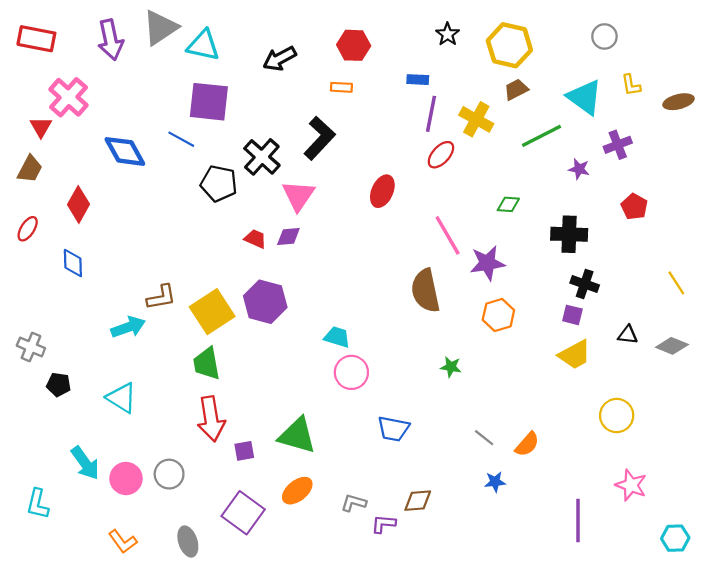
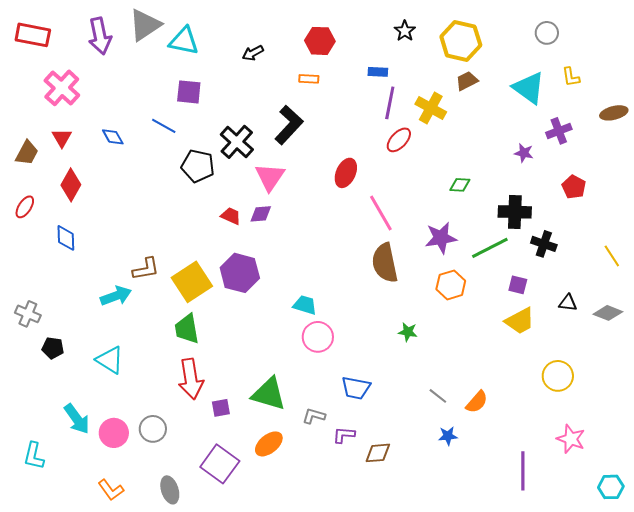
black arrow: (280, 59) -> (253, 53), size x0.7
purple square: (209, 102) -> (189, 92), size x0.7
brown ellipse: (679, 102) -> (614, 113), moved
red triangle: (41, 127) -> (62, 138), moved
green line: (541, 136) -> (490, 248), moved
blue diamond: (125, 151) -> (113, 137), size x0.6
pink line: (448, 235) -> (381, 213), moved
black cross: (585, 284) -> (544, 244), moved
gray L-shape: (354, 503) -> (314, 416), moved
purple L-shape: (383, 524) -> (344, 435), moved

